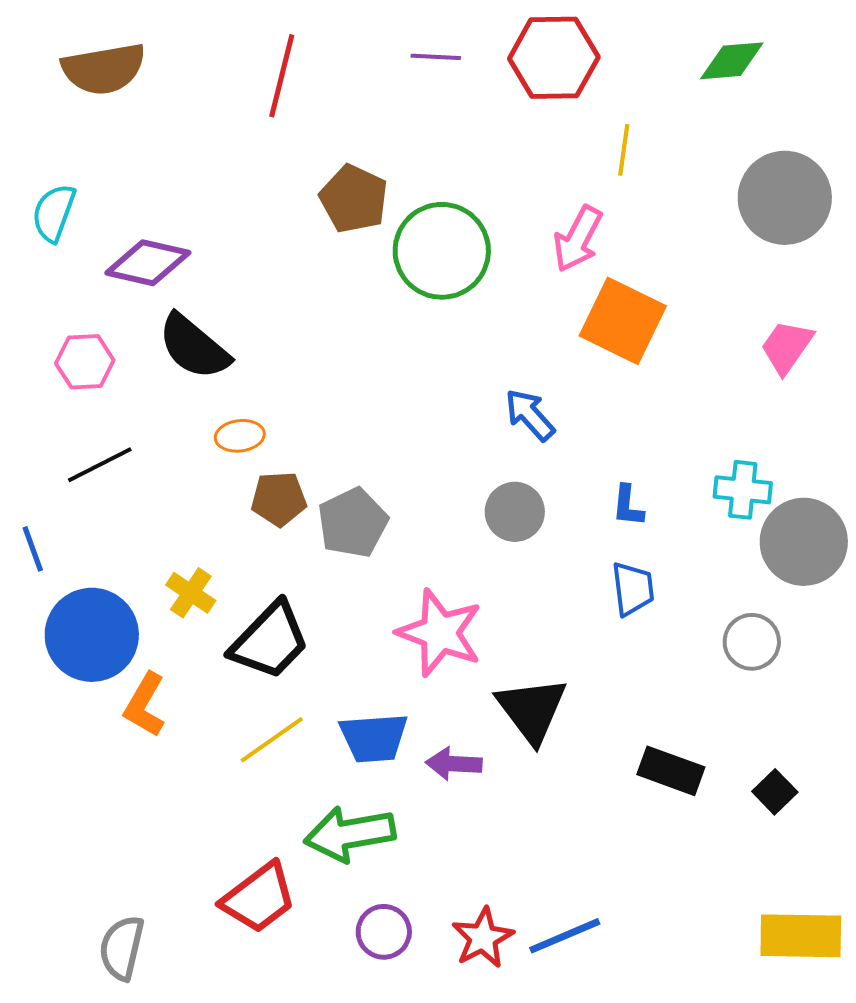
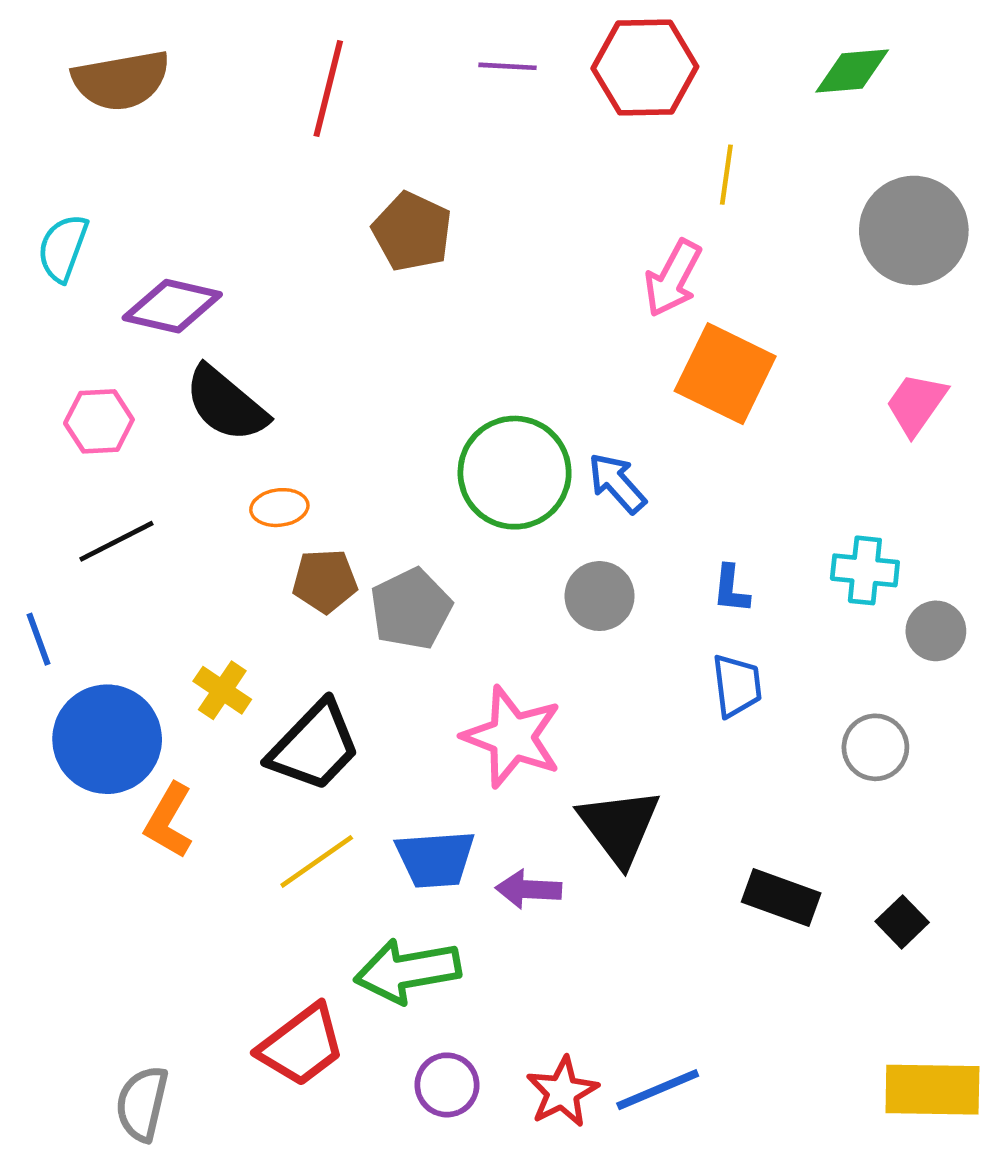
green circle: (442, 251) -> (515, 473), moved
gray circle: (804, 542) -> (936, 631), size x0.6

